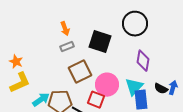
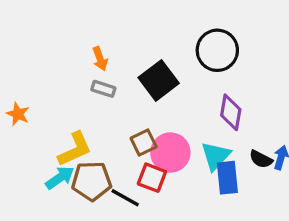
black square: (100, 42) -> (159, 80), turned 35
gray rectangle: (67, 47) -> (103, 89), turned 40
brown square: (80, 72) -> (144, 142), moved, size x0.7
yellow L-shape: (20, 83) -> (75, 149), moved

